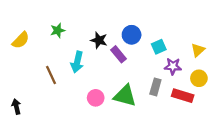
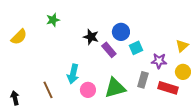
green star: (58, 30) -> (53, 20), moved
cyan square: (159, 47) -> (136, 48), moved
cyan arrow: (77, 62) -> (73, 74), moved
brown line: (51, 75) -> (48, 90), moved
green triangle: (125, 96) -> (115, 88), turned -30

